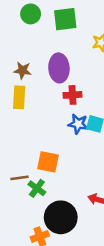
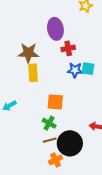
brown star: (22, 70) -> (28, 53), moved, size x1.5
yellow rectangle: (19, 97) -> (33, 73), moved
brown line: (20, 178) -> (50, 140), moved

